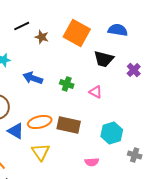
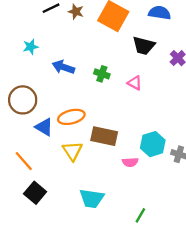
brown star: (42, 37) -> (76, 12), moved
brown rectangle: (69, 125) -> (104, 136), moved
cyan hexagon: (112, 133) -> (153, 144), moved

